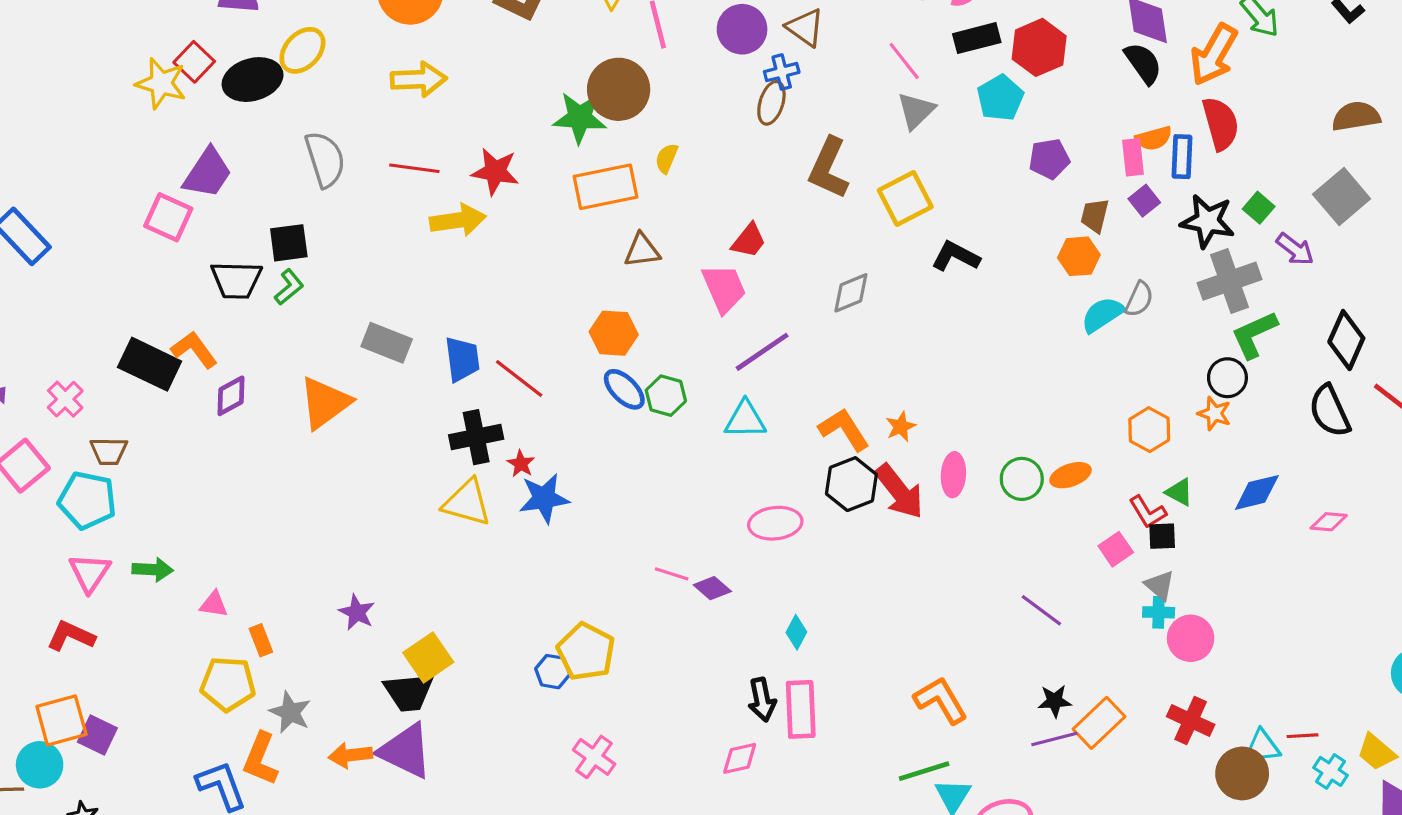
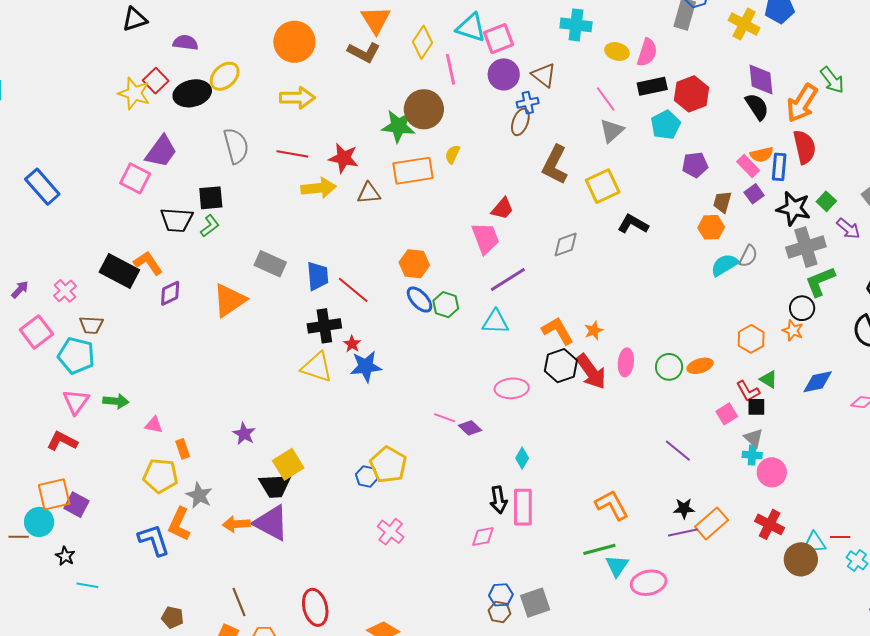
pink rectangle: (1133, 157) -> (748, 166), turned -40
brown triangle: (642, 250) -> (369, 193), moved

